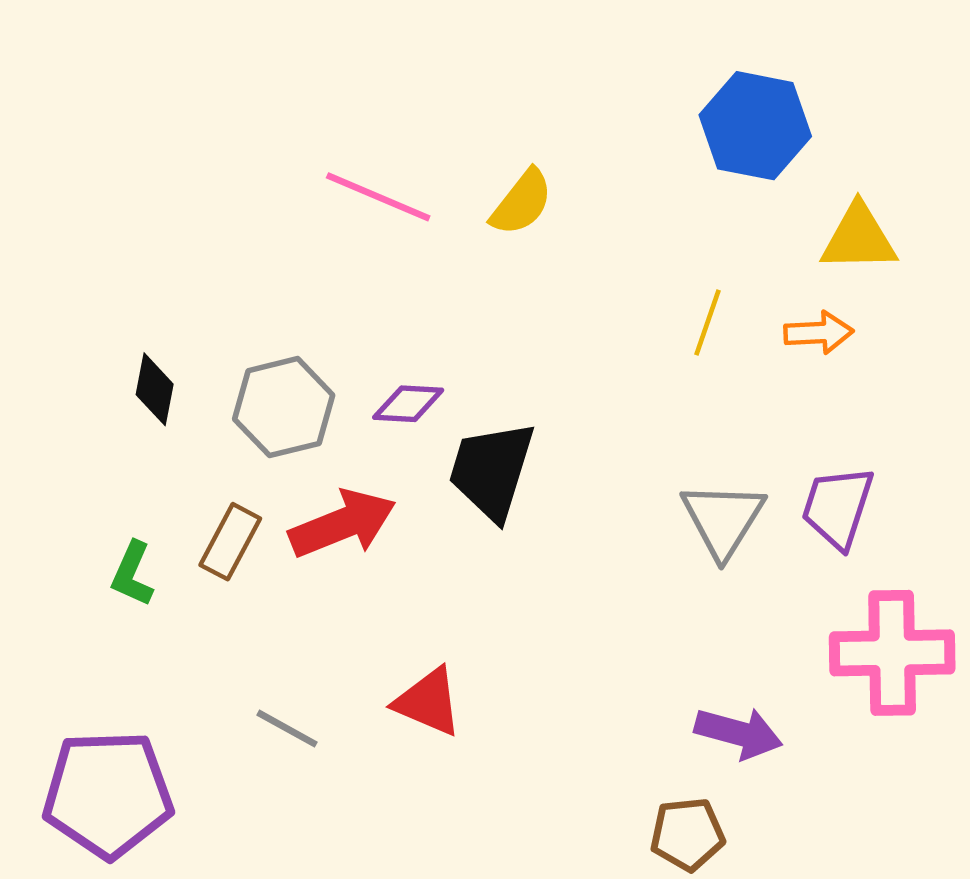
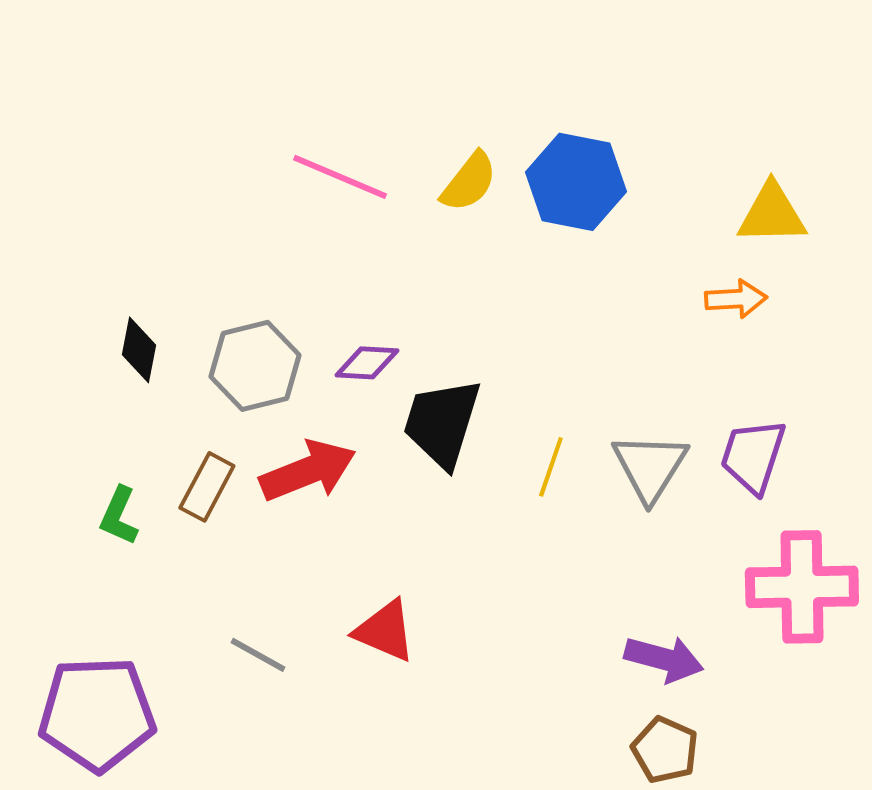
blue hexagon: (755, 126) -> (576, 182), moved
yellow line: (707, 323) -> (551, 467), moved
brown pentagon: (687, 834) -> (665, 750), moved, turned 30

